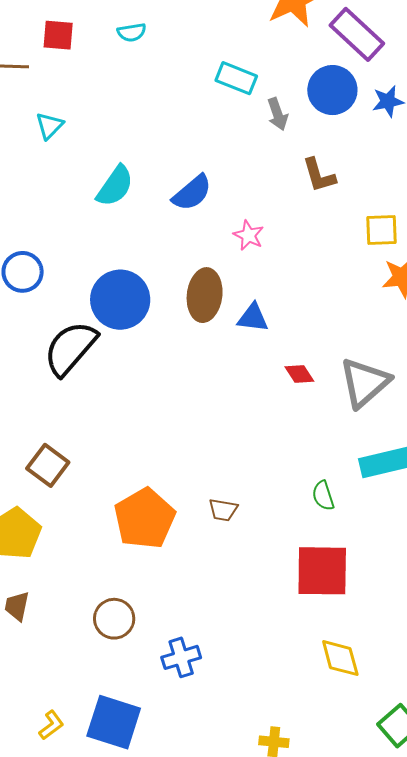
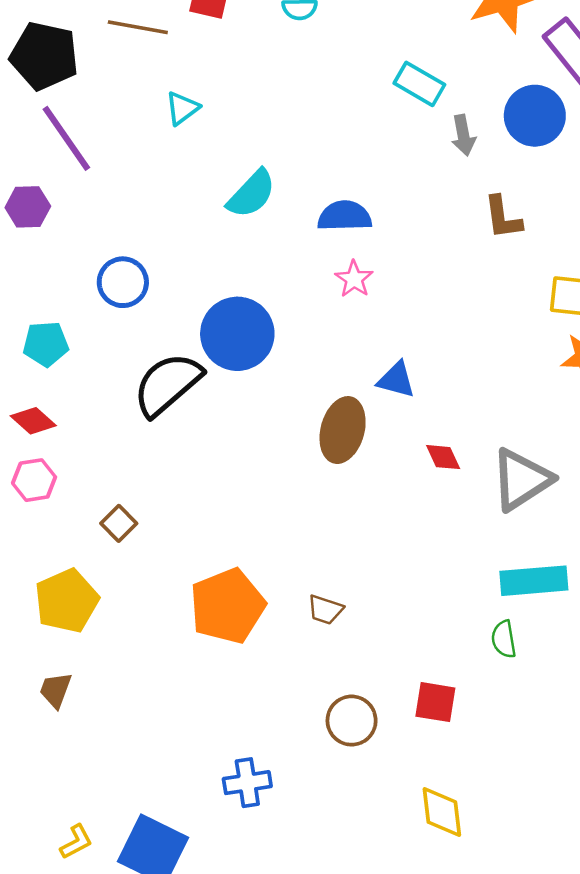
blue semicircle: (192, 193) -> (345, 216), turned -150
pink star: (249, 235) -> (354, 279), moved
brown ellipse: (205, 295) -> (343, 430), moved
brown square: (48, 465) -> (119, 523), size x0.7
green semicircle: (323, 496) -> (504, 639), moved
red square: (322, 571) -> (435, 702), size x0.6
brown circle: (114, 619) -> (352, 721), moved

